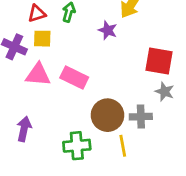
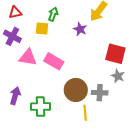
red triangle: (37, 13) -> (15, 12), moved
yellow square: (42, 39) -> (42, 28), moved
green cross: (77, 146) -> (40, 107), moved

